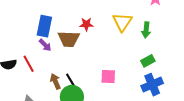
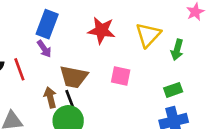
red star: (86, 24) -> (102, 30), size x1.5
brown trapezoid: (69, 39) -> (74, 77), moved
pink square: (108, 77) -> (121, 76), moved

